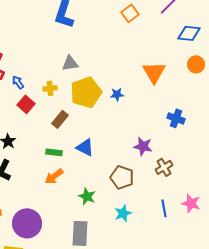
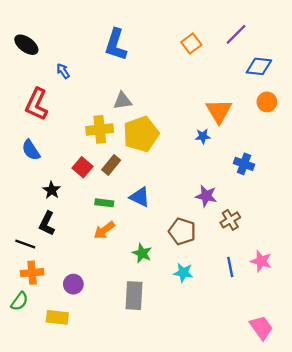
blue arrow: (18, 82) -> (63, 71), moved
yellow cross: (50, 88) -> (100, 129), size x1.6
blue star: (117, 94) -> (203, 136), moved
red square: (26, 104) -> (82, 167), moved
cyan star: (123, 213) -> (183, 273), turned 30
purple circle: (27, 223) -> (73, 284), size x0.6

